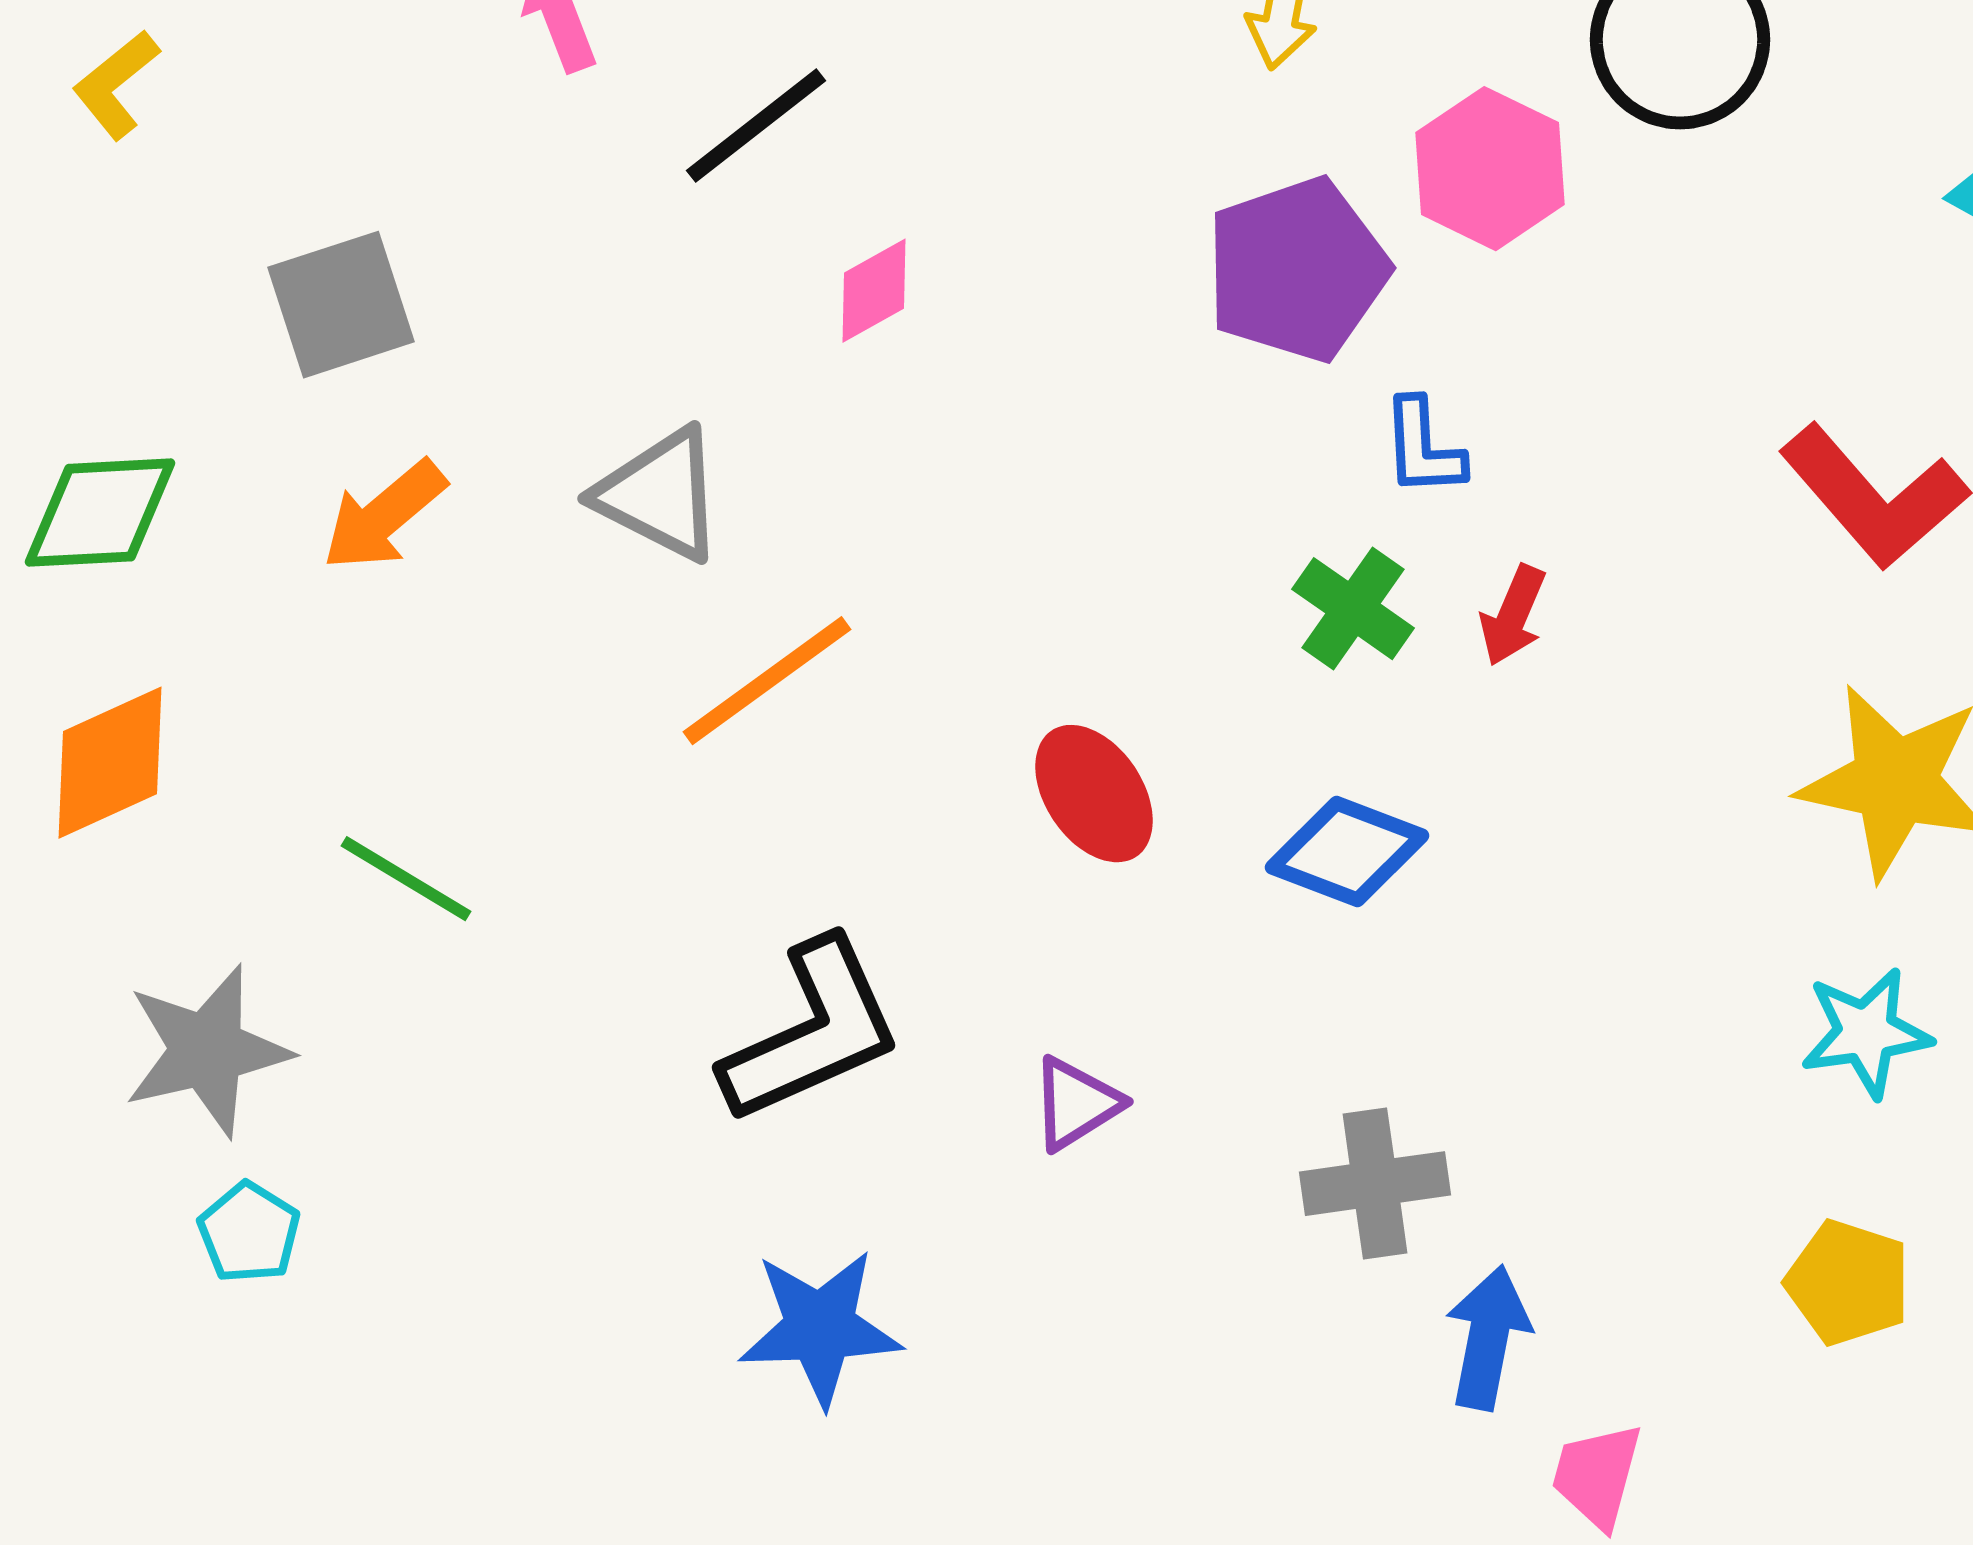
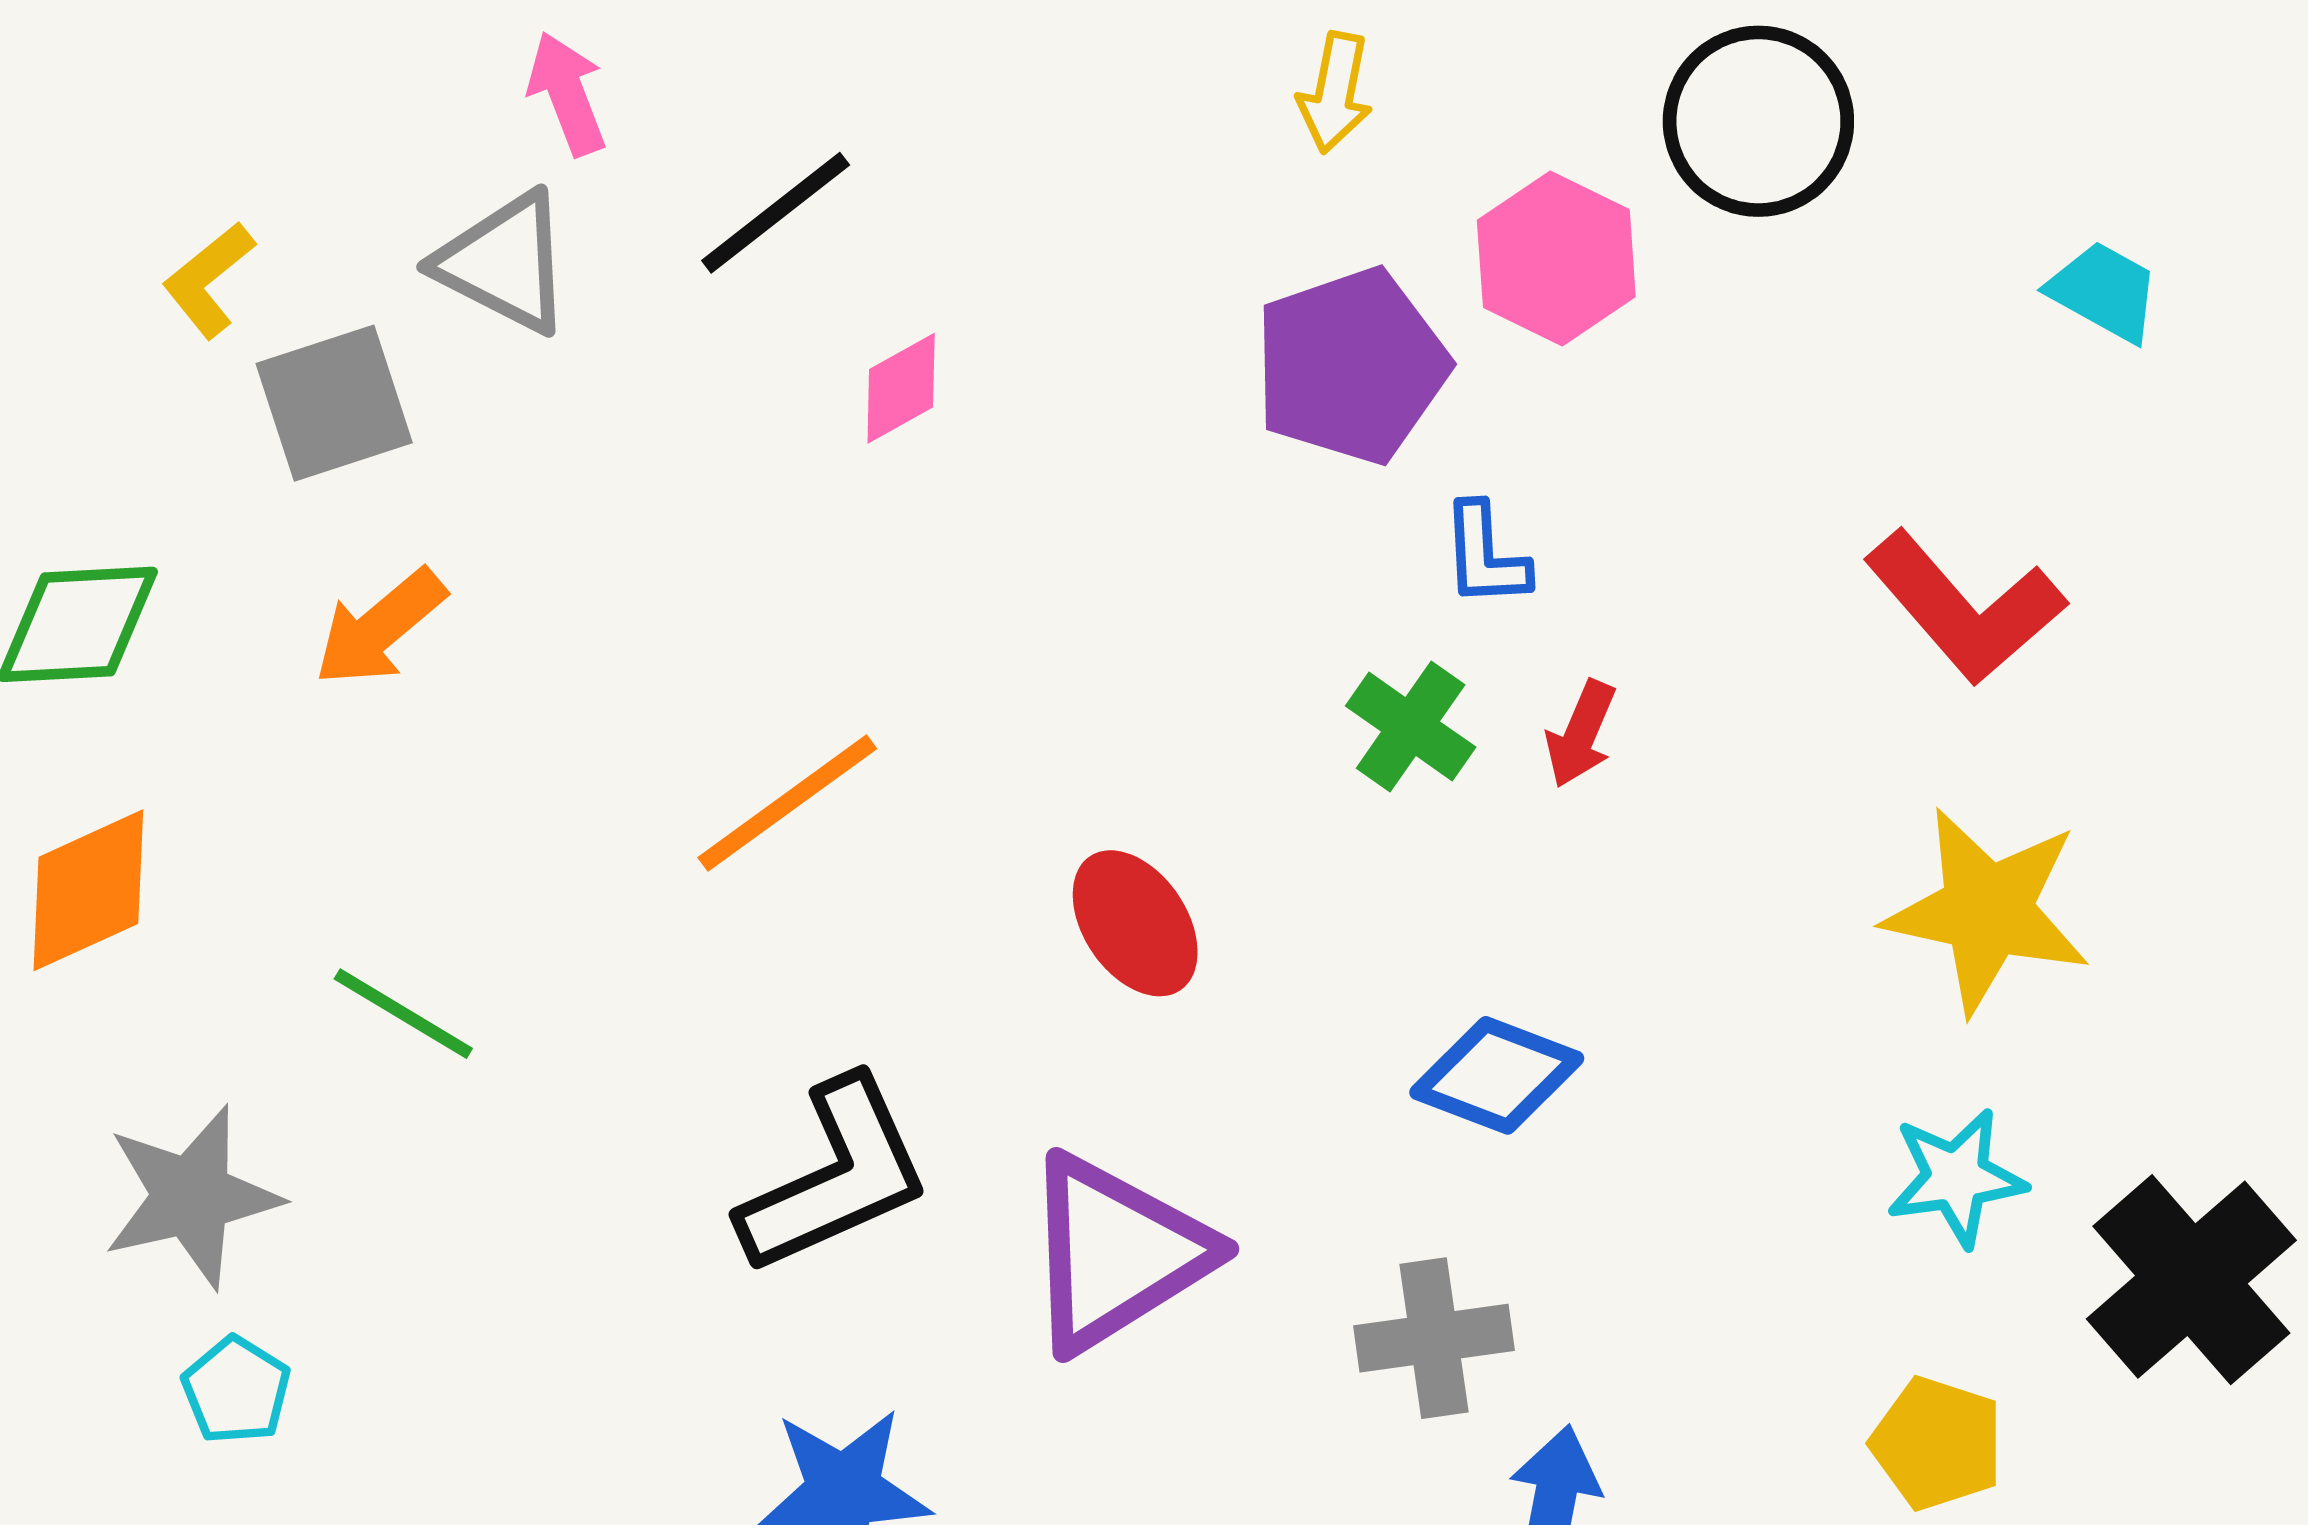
yellow L-shape: (116, 85) -> (209, 280), moved
gray triangle: (660, 495) -> (504, 263), moved
blue diamond: (1347, 852) -> (1497, 1075), moved
purple triangle: (1076, 1104) -> (1116, 1253), size x2.0

